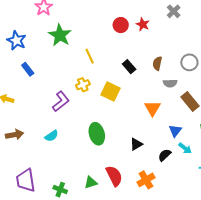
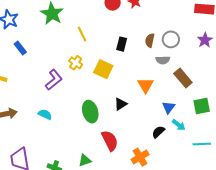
gray circle: (189, 62) -> (171, 39), moved
black rectangle: (129, 67) -> (122, 44), turned 56
yellow cross: (83, 85) -> (76, 63), turned -32
cyan semicircle: (52, 136) -> (45, 114), turned -120
black triangle: (136, 144) -> (121, 104), moved
red semicircle: (114, 176) -> (110, 141), moved

